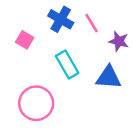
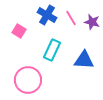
purple star: (119, 41) -> (92, 22), moved
cyan rectangle: (67, 64) -> (52, 50), turned 55

